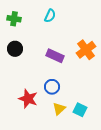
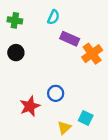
purple rectangle: (55, 56) -> (70, 39), moved
red star: (28, 99) -> (30, 106), turned 30
yellow triangle: (59, 109) -> (64, 128), moved

